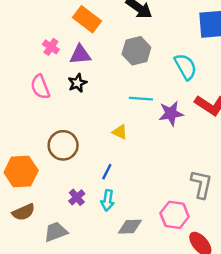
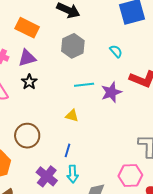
cyan semicircle: (186, 67) -> (116, 51), size x0.6
purple cross: (77, 197) -> (47, 176), size x1.5

